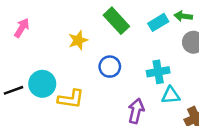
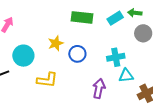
green rectangle: (116, 21) -> (82, 17), turned -40
yellow star: (78, 40) -> (56, 43), moved
cyan circle: (42, 84) -> (23, 56), moved

